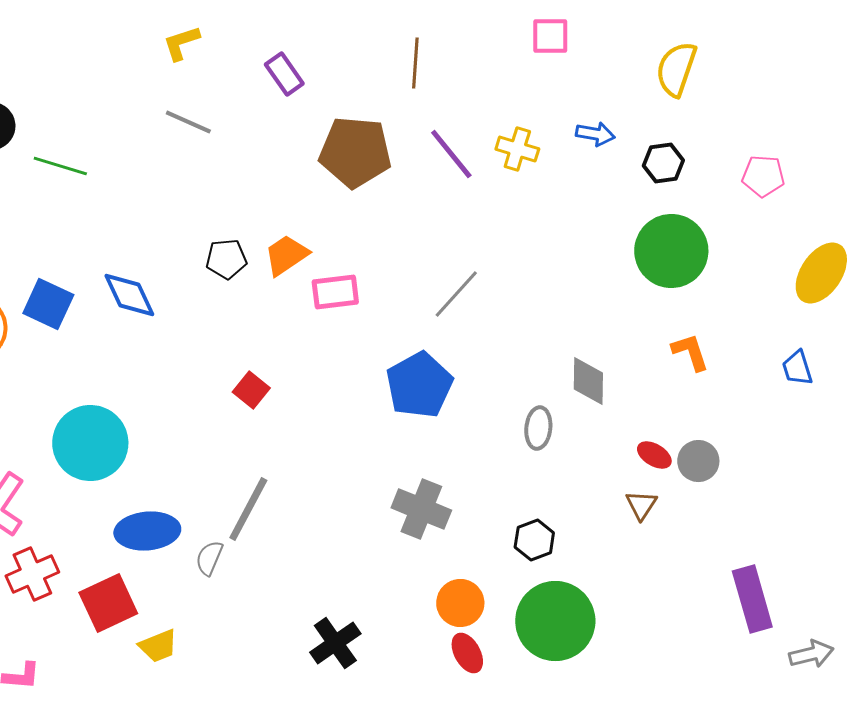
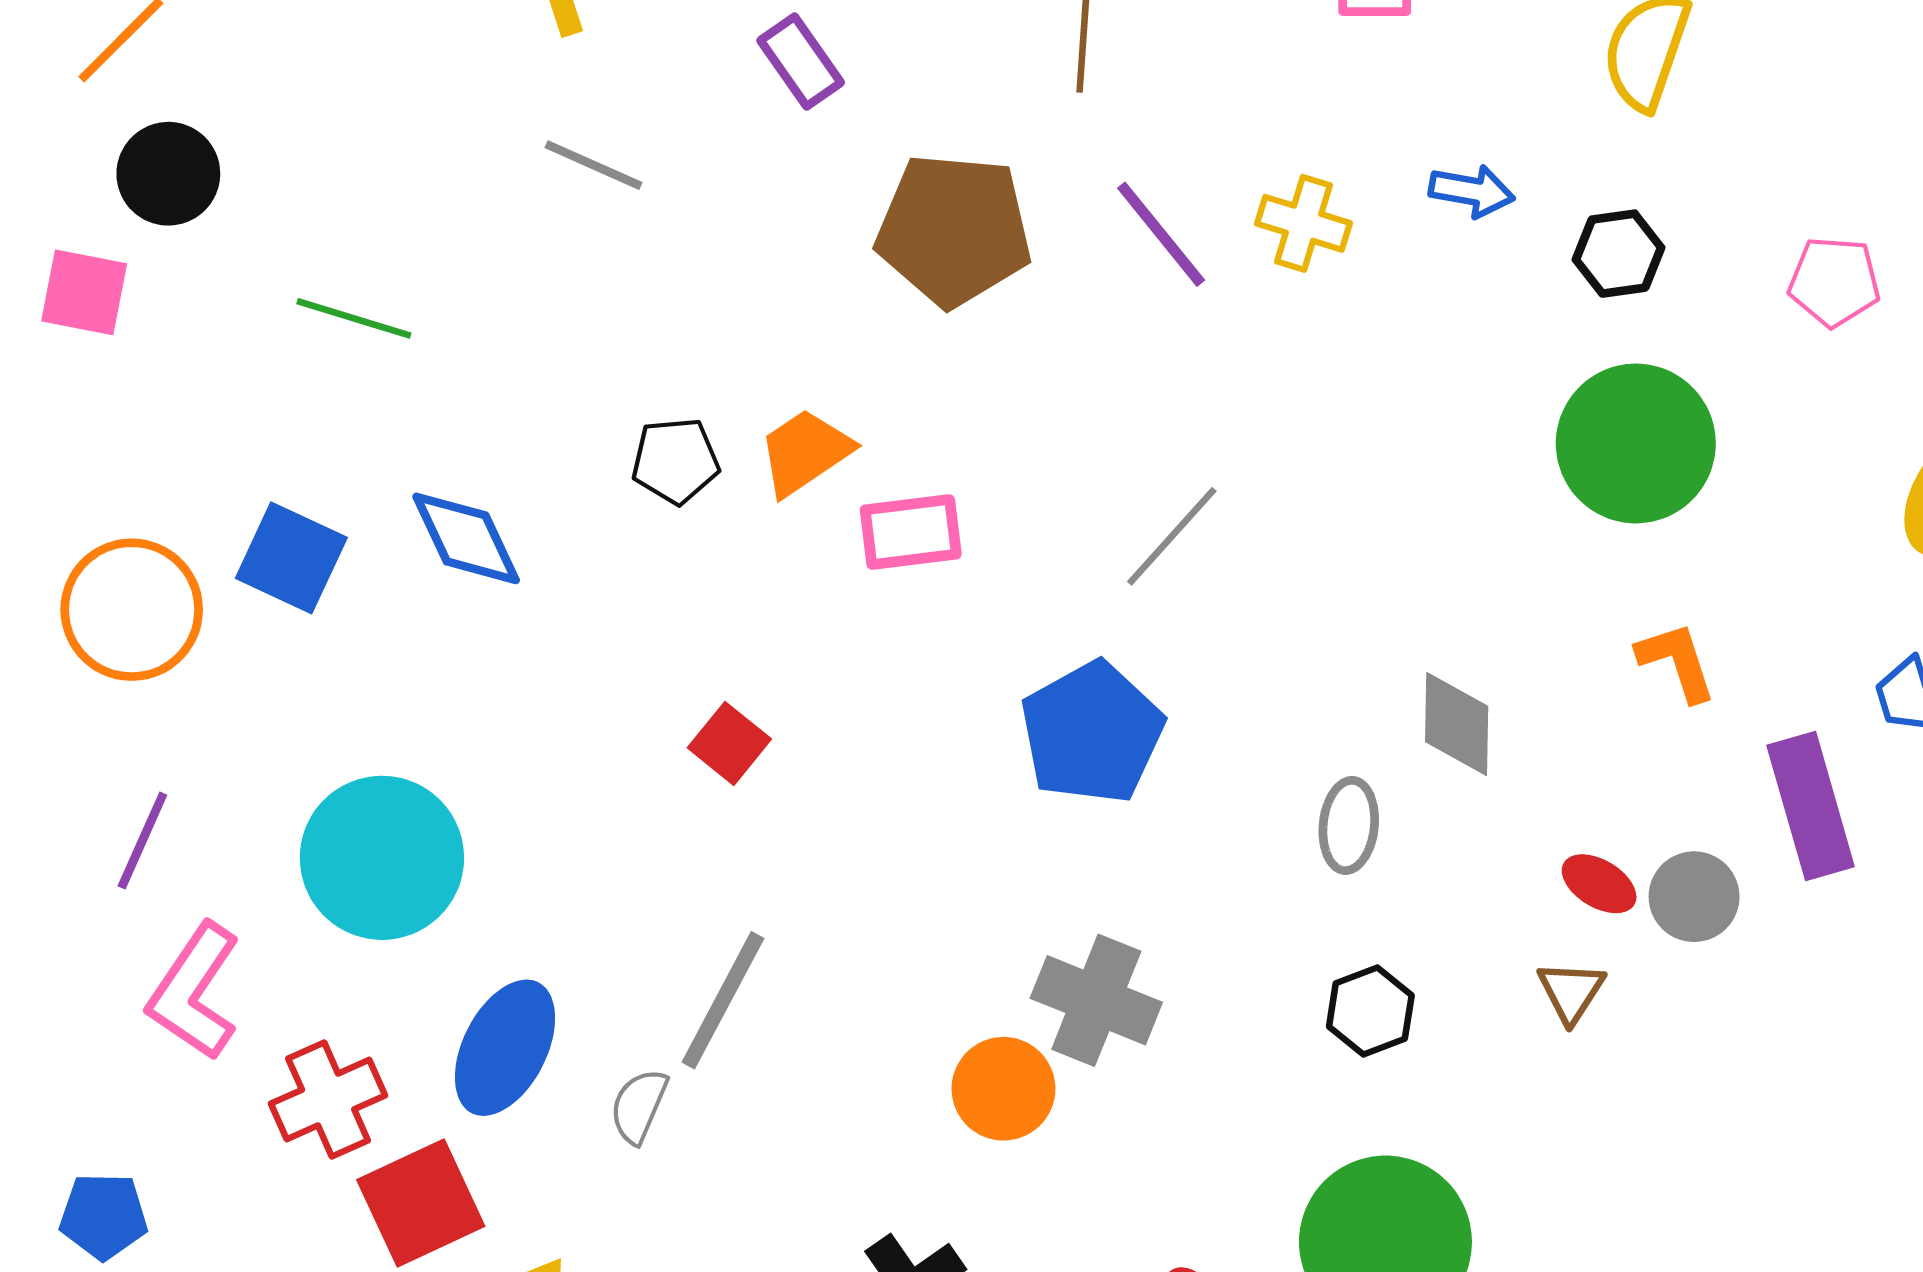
green line: (60, 166) -> (354, 318), moved
blue ellipse: (147, 531) -> (505, 1048), turned -58
black hexagon: (534, 540) -> (1370, 1011), moved
red cross: (32, 574) -> (328, 1100), moved
purple rectangle: (752, 599) -> (1811, 806), moved
orange circle: (460, 603) -> (1003, 1089), moved

